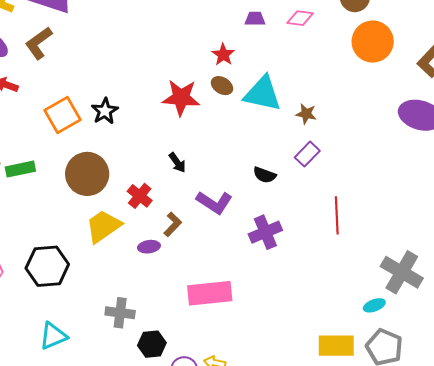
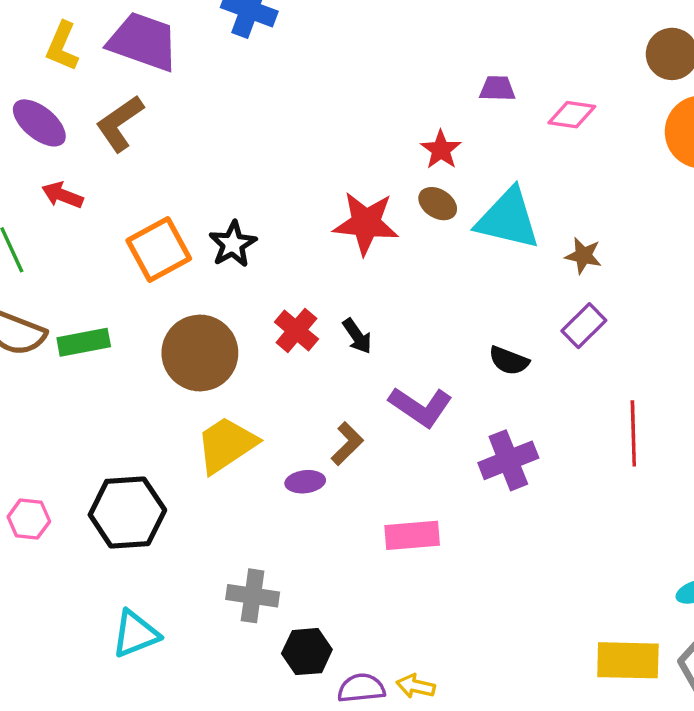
pink diamond: (300, 18) -> (572, 115), moved
red cross: (140, 196) -> (296, 330), moved
pink rectangle: (210, 293) -> (412, 535), moved, size x0.7

